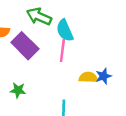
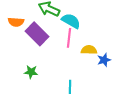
cyan semicircle: (65, 30) -> (71, 21), turned 144
yellow semicircle: (88, 77) -> (89, 50), moved

